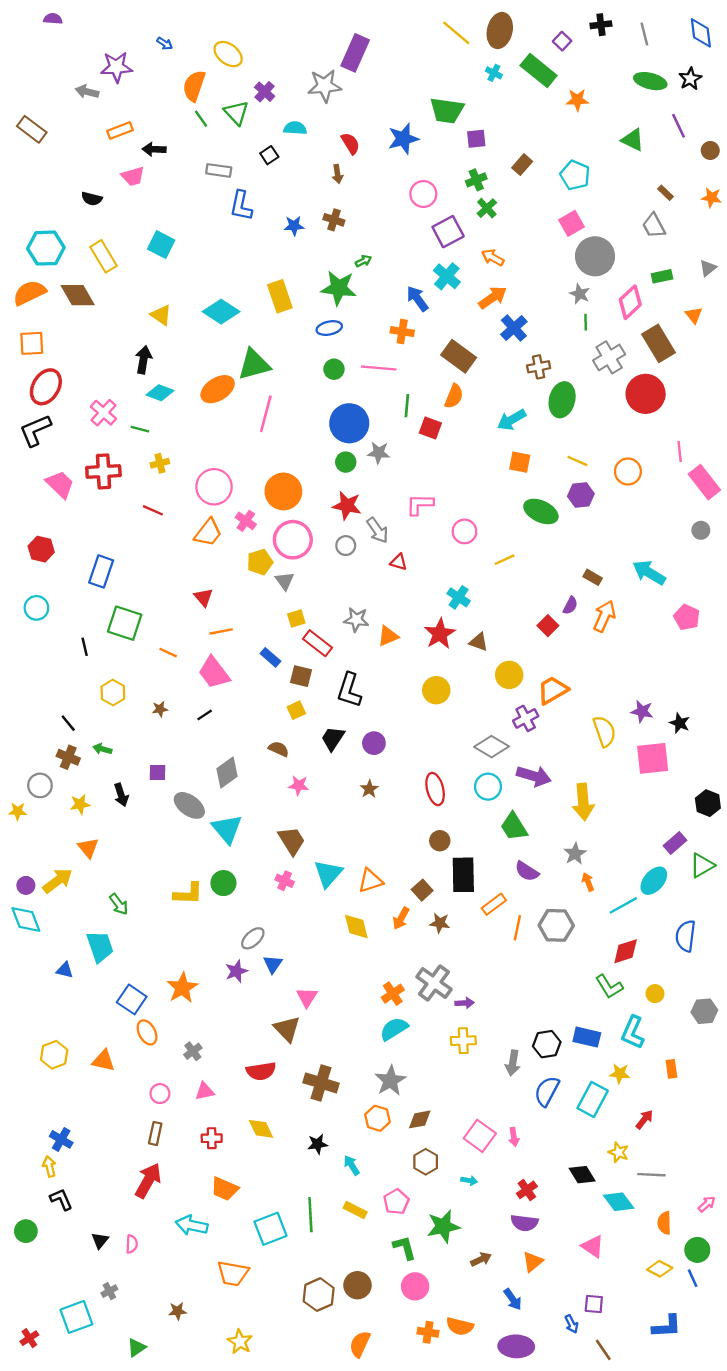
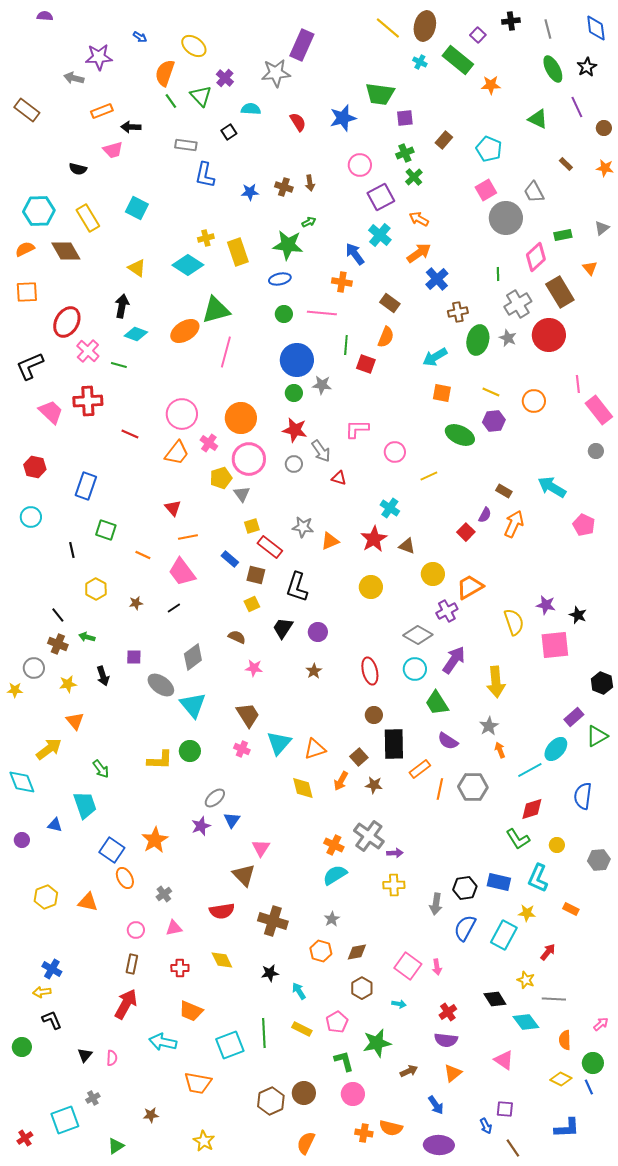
green ellipse: (650, 81) -> (553, 69), turned 48
brown arrow: (337, 174) -> (310, 183), moved
gray trapezoid: (654, 226) -> (534, 192), moved
orange semicircle: (29, 293) -> (25, 249), size x0.7
gray star: (580, 294) -> (508, 338), moved
brown rectangle: (459, 356) -> (390, 303), size x0.7
red ellipse: (46, 387) -> (67, 322), moved
yellow cross: (160, 463) -> (206, 238), moved
green square: (125, 623) -> (106, 530), size x0.7
purple arrow: (534, 776) -> (454, 660), turned -72
purple circle: (26, 885) -> (22, 840), moved
orange cross: (393, 994) -> (334, 845), turned -30
orange rectangle: (671, 1069) -> (571, 909), turned -56
gray star: (390, 1081) -> (332, 919), size x0.6
yellow arrow: (49, 1166) -> (42, 992), turned -84

